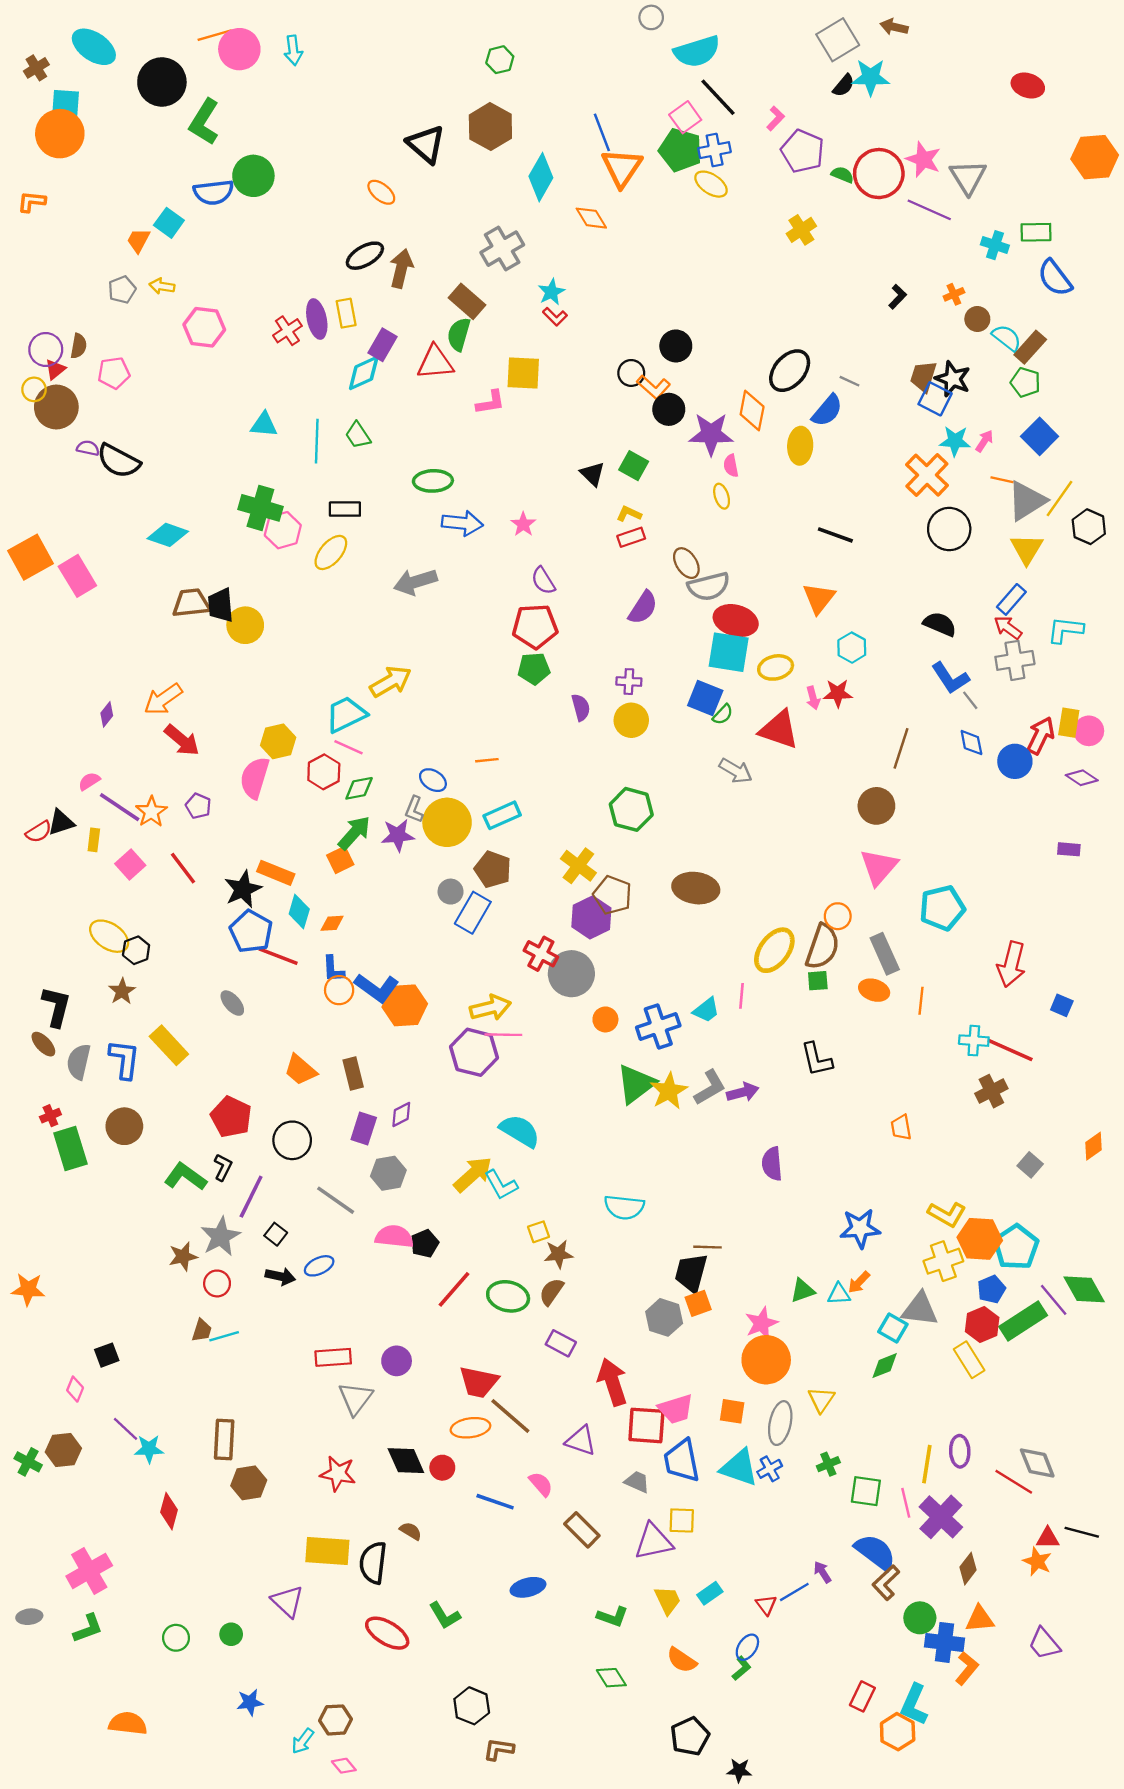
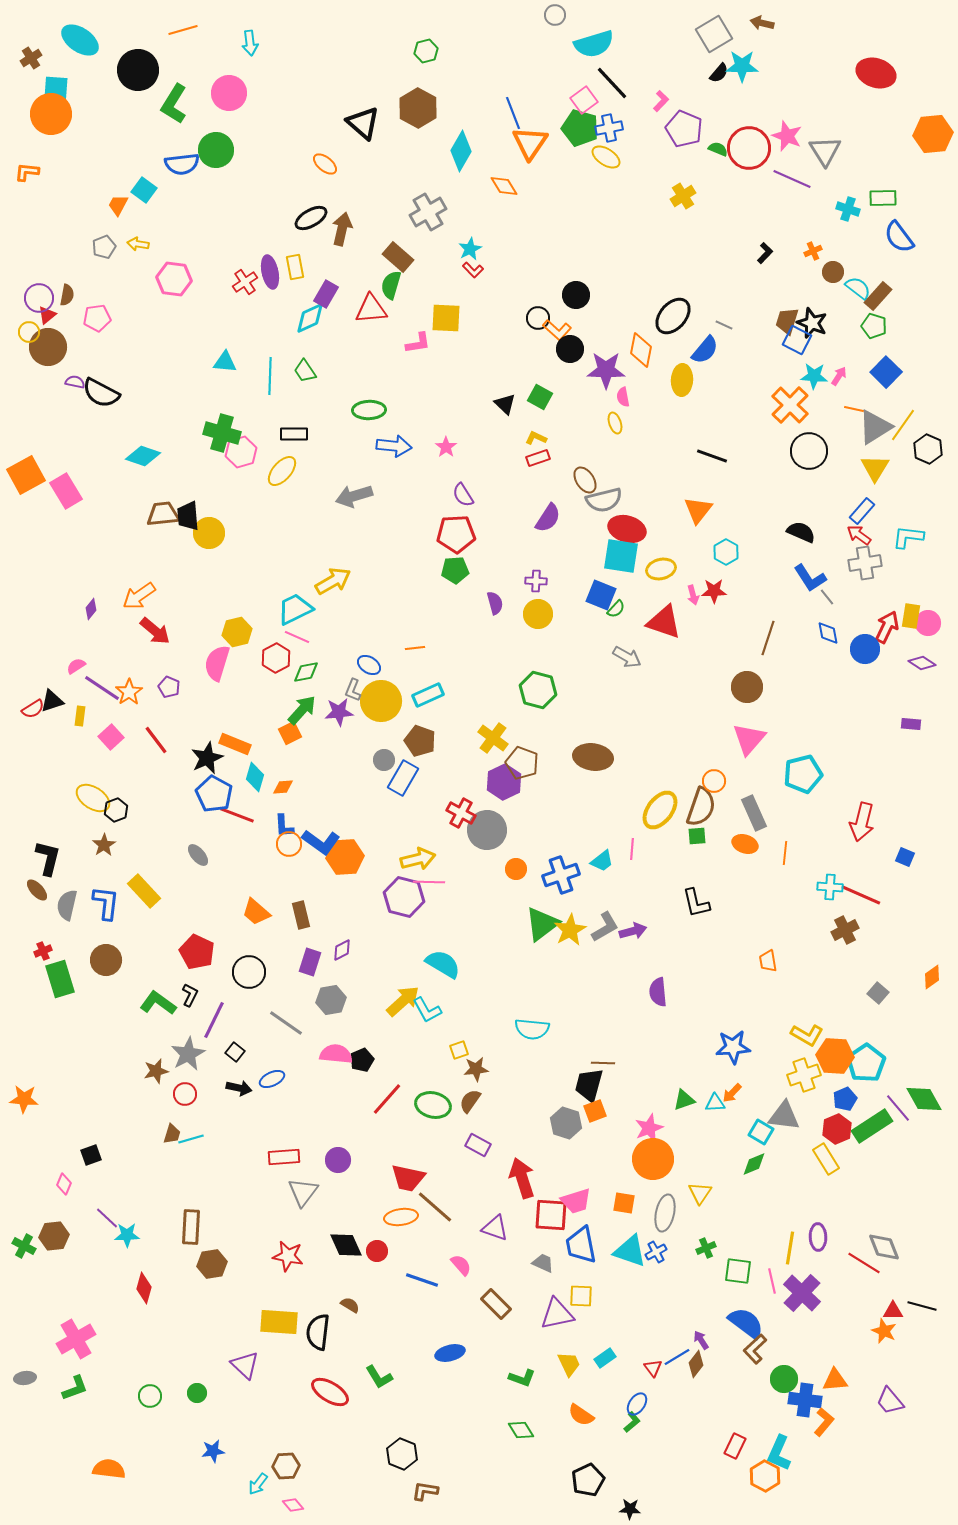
pink circle: (239, 49) -> (229, 93), moved
red ellipse: (1028, 86) -> (876, 73), size x1.4
brown diamond: (968, 1569) -> (696, 1364), moved

